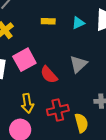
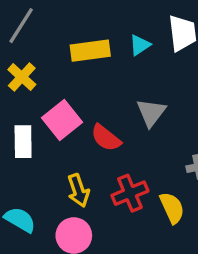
yellow rectangle: (48, 21) -> (90, 51), size x1.6

